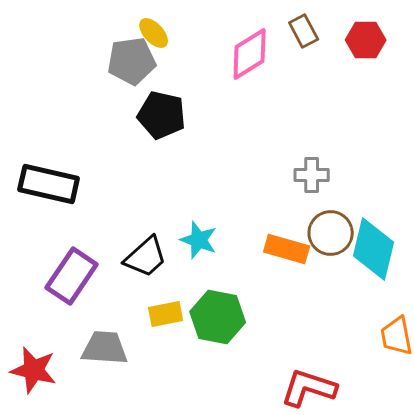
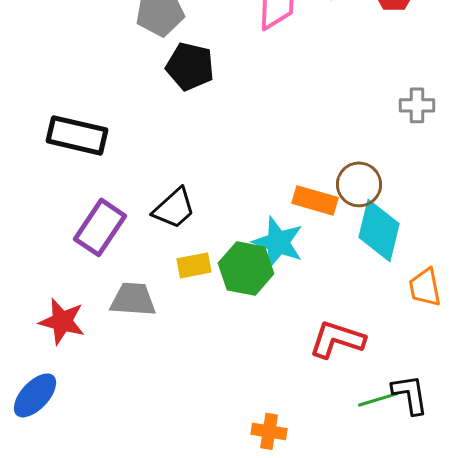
gray cross: (312, 175) -> (417, 105), moved
cyan star: (199, 240) -> (278, 242), moved, size x1.4
cyan diamond: (374, 249) -> (379, 230), moved

